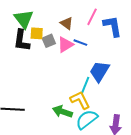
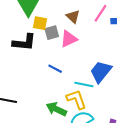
black L-shape: (22, 40) -> (24, 42), moved, turned -100
blue line: (80, 43) -> (55, 69), moved
cyan line: (85, 85) -> (84, 85), turned 72

